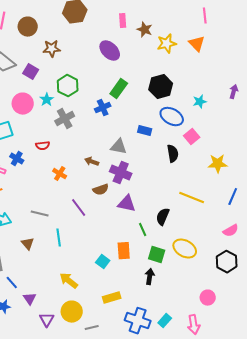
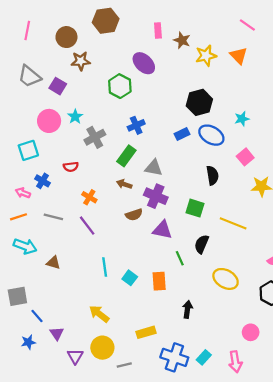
pink line: (205, 16) -> (247, 25), turned -49
brown circle: (28, 27) -> (66, 37), moved
green hexagon: (68, 86) -> (120, 86), moved
green rectangle: (119, 89) -> (126, 156), moved
blue rectangle: (145, 131) -> (182, 134), moved, turned -40
pink square: (192, 137) -> (245, 157), moved
purple line: (79, 208) -> (87, 226), moved
gray line: (40, 214) -> (53, 217), moved
cyan line: (59, 238) -> (105, 267), moved
brown triangle: (28, 244) -> (53, 263), moved, turned -32
green square: (157, 255) -> (195, 208), moved
cyan square: (103, 262) -> (130, 278), moved

